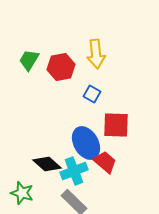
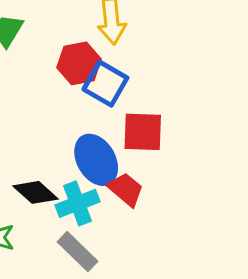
red hexagon: (61, 67) -> (79, 63), moved
blue square: (92, 94) -> (105, 84), size x1.6

